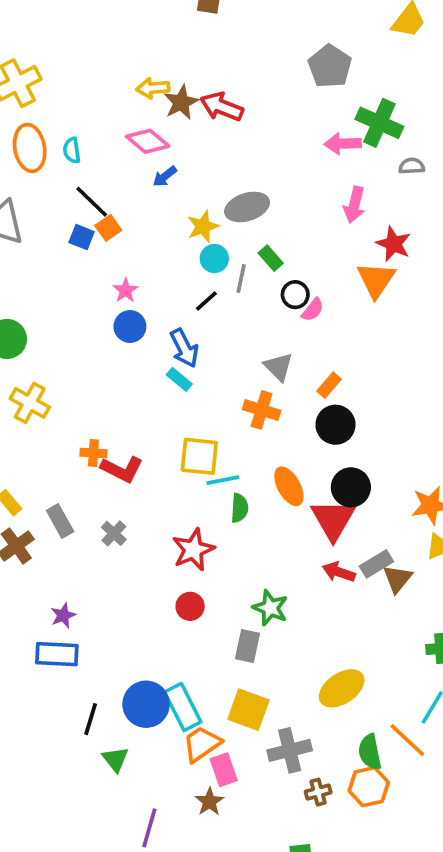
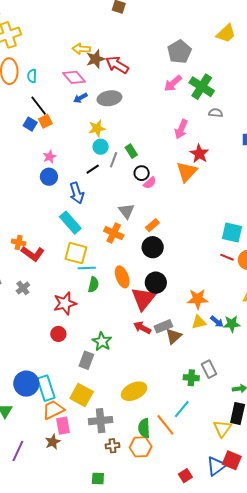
pink arrow: (343, 144) -> (173, 83), moved, turned -48
gray ellipse: (247, 207) -> (109, 98), moved
cyan rectangle: (179, 379) -> (70, 223), moved, size x1.6

